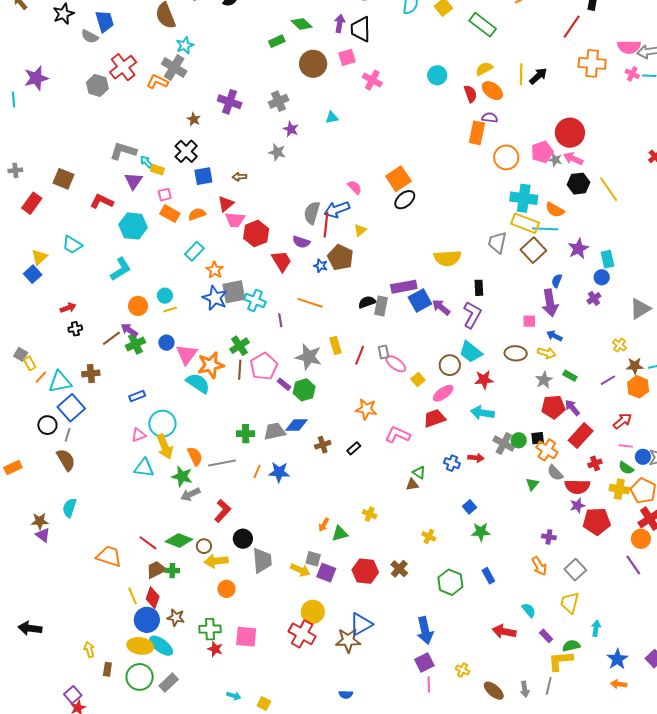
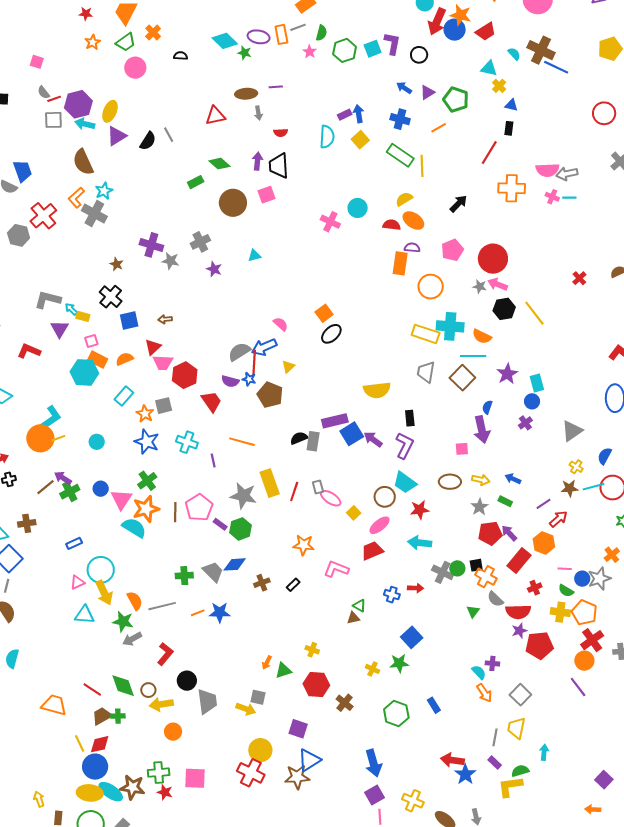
yellow line: (521, 74) -> (422, 166), moved
pink cross: (372, 80) -> (330, 222), moved
orange L-shape: (157, 82) -> (76, 198), moved, turned -65
red semicircle: (470, 94) -> (392, 225), turned -60
gray star: (277, 152) -> (170, 261), moved
pink pentagon: (542, 152) -> (452, 250), moved
orange square: (398, 179) -> (324, 313), size x0.7
gray semicircle: (312, 213) -> (239, 352), turned 45
yellow rectangle: (525, 223) -> (426, 334), moved
cyan hexagon: (133, 226) -> (84, 372), moved
blue star: (321, 266) -> (249, 379), moved
gray square: (234, 292) -> (164, 406), moved, size x0.7
orange circle: (138, 306) -> (40, 438), moved, size x1.4
yellow line: (170, 310) -> (58, 438), moved
blue arrow: (554, 336) -> (513, 479), moved
yellow cross: (620, 345) -> (576, 467), moved
green cross: (240, 346) -> (147, 481), moved
yellow rectangle: (336, 346) -> (270, 483), size x1.5
orange hexagon: (638, 387) -> (544, 543), moved
red arrow: (622, 421) -> (558, 519), moved
gray trapezoid: (275, 431) -> (213, 572), turned 60
orange line: (257, 471) -> (198, 613), turned 48
blue square: (470, 507) -> (412, 637), size x1.5
green star: (481, 532) -> (399, 663), moved
green diamond: (179, 540) -> (123, 686), turned 52
red hexagon: (365, 571) -> (316, 684), moved
purple square: (326, 573) -> (298, 729), moved
red diamond: (153, 598) -> (100, 744), turned 60
cyan semicircle: (529, 610) -> (479, 672), moved
brown star: (176, 617) -> (132, 787), moved, size x1.4
blue star: (617, 659) -> (465, 774), moved
yellow cross: (462, 670) -> (413, 801), size x1.5
orange arrow: (619, 684) -> (593, 809), moved
gray line: (549, 686) -> (495, 737), moved

